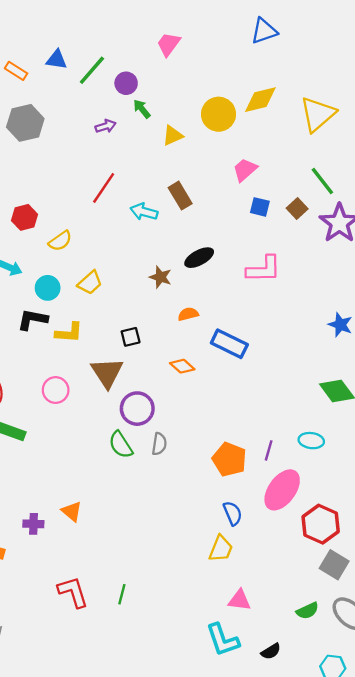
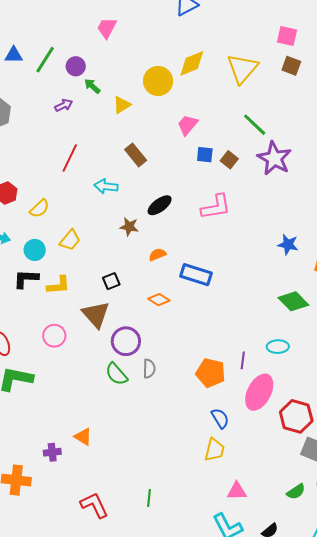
brown square: (297, 208) -> (229, 160), moved
cyan arrow: (144, 212) -> (106, 186), moved
green line: (122, 594) -> (149, 498), moved

